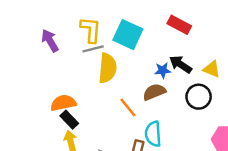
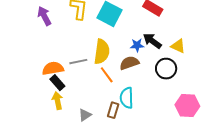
gray line: (93, 49) -> (78, 62), moved
yellow semicircle: (107, 68) -> (102, 52), moved

